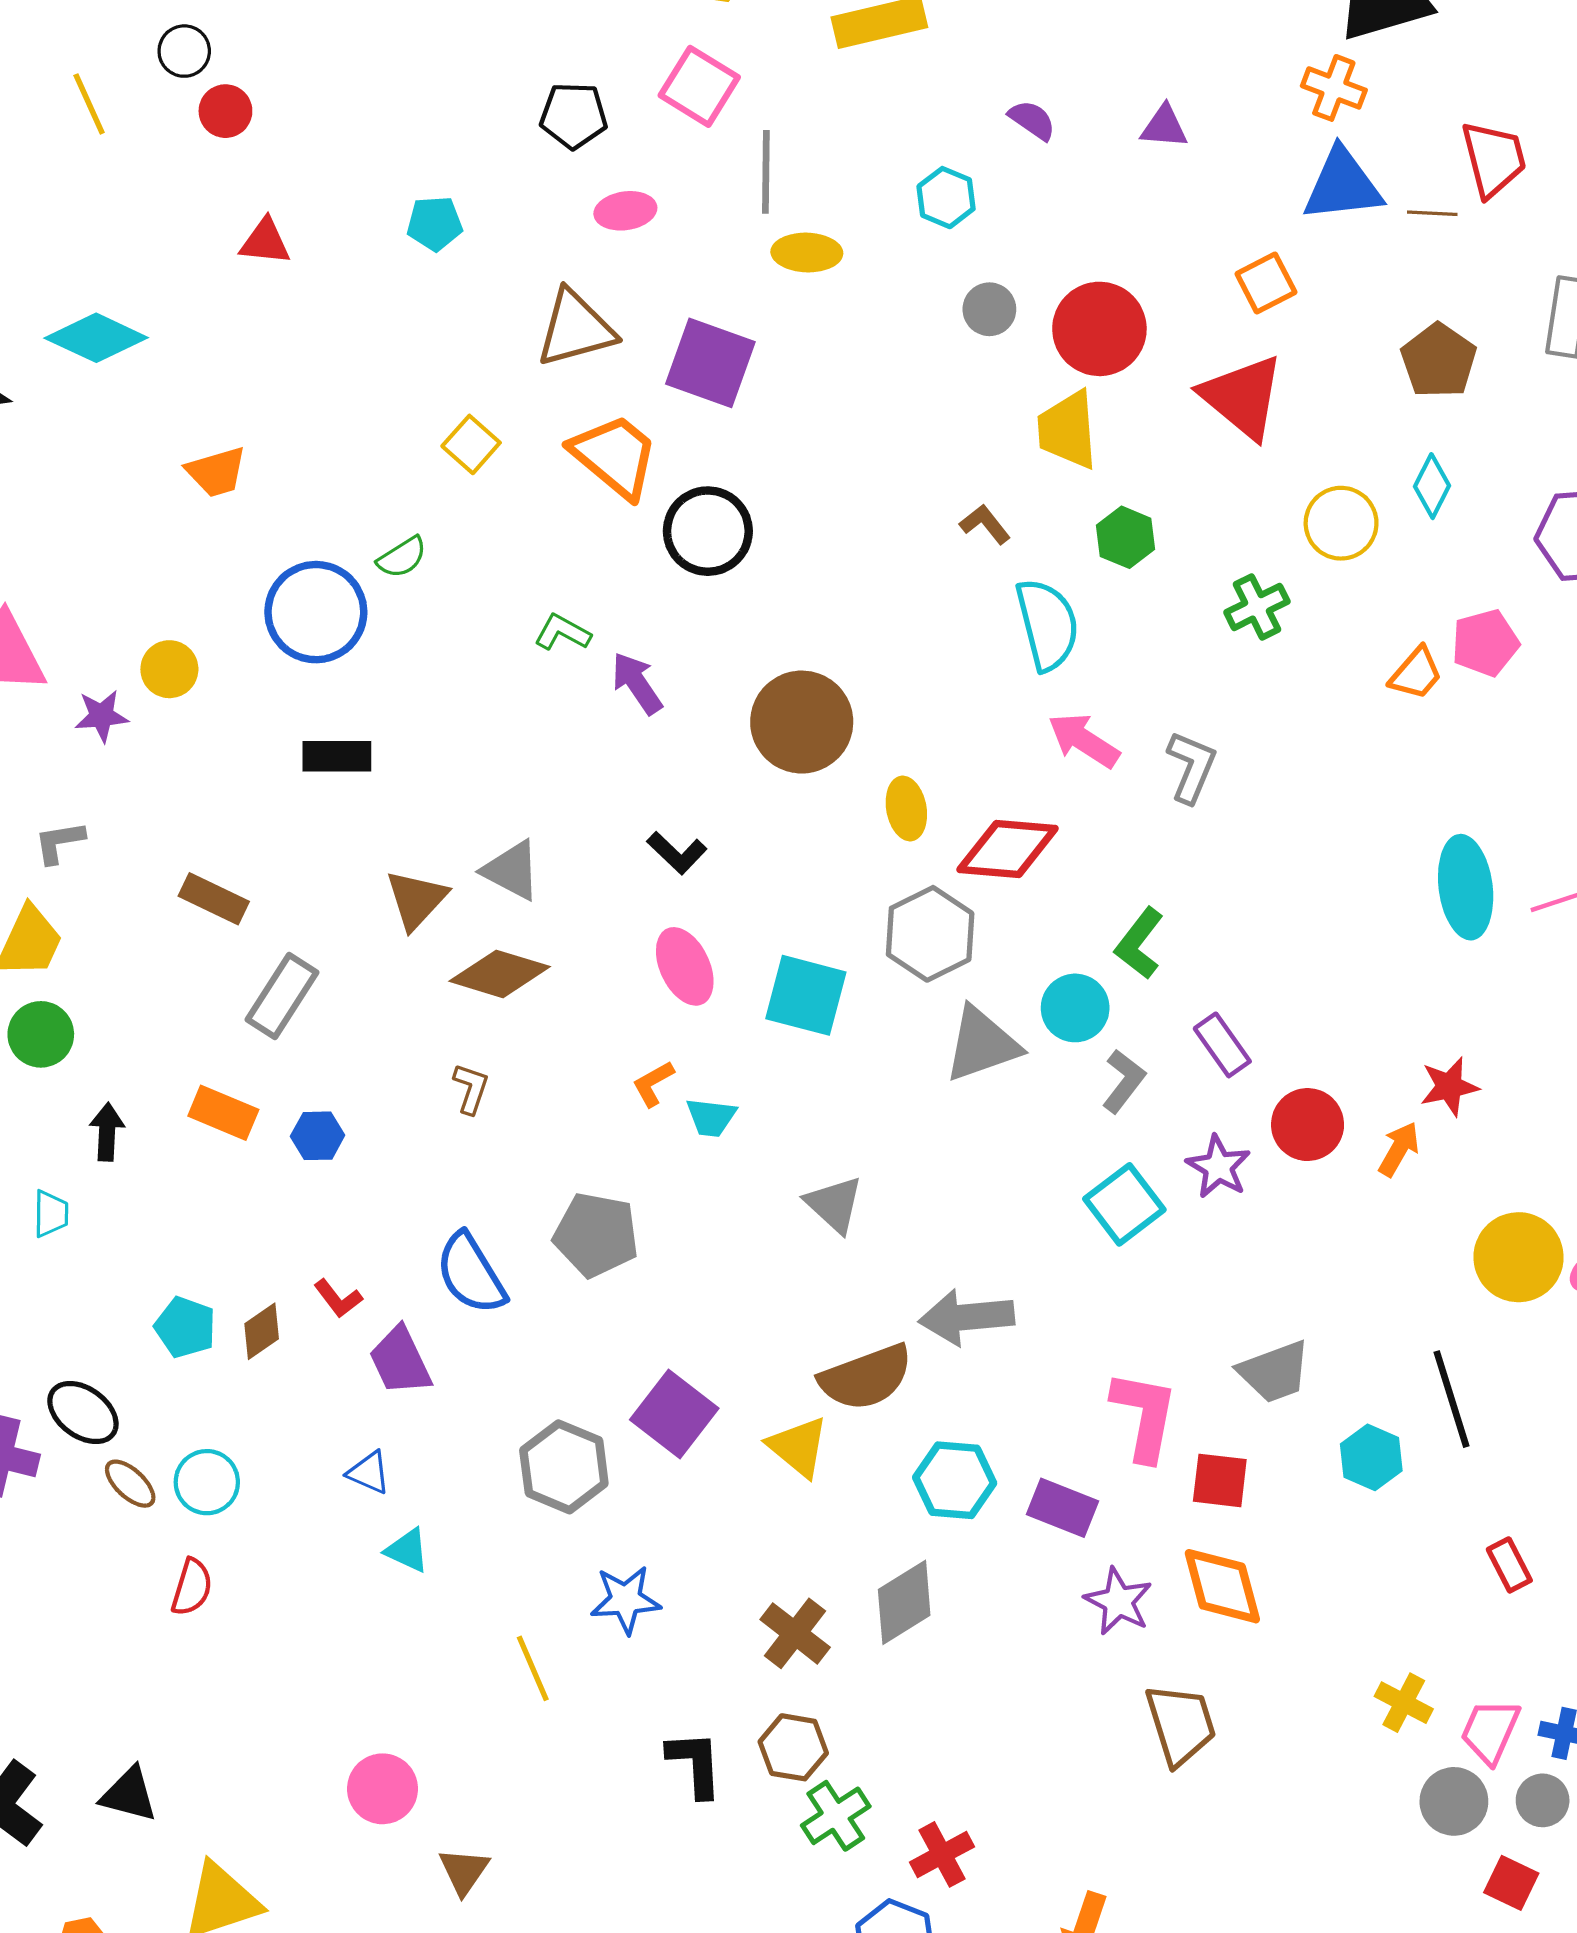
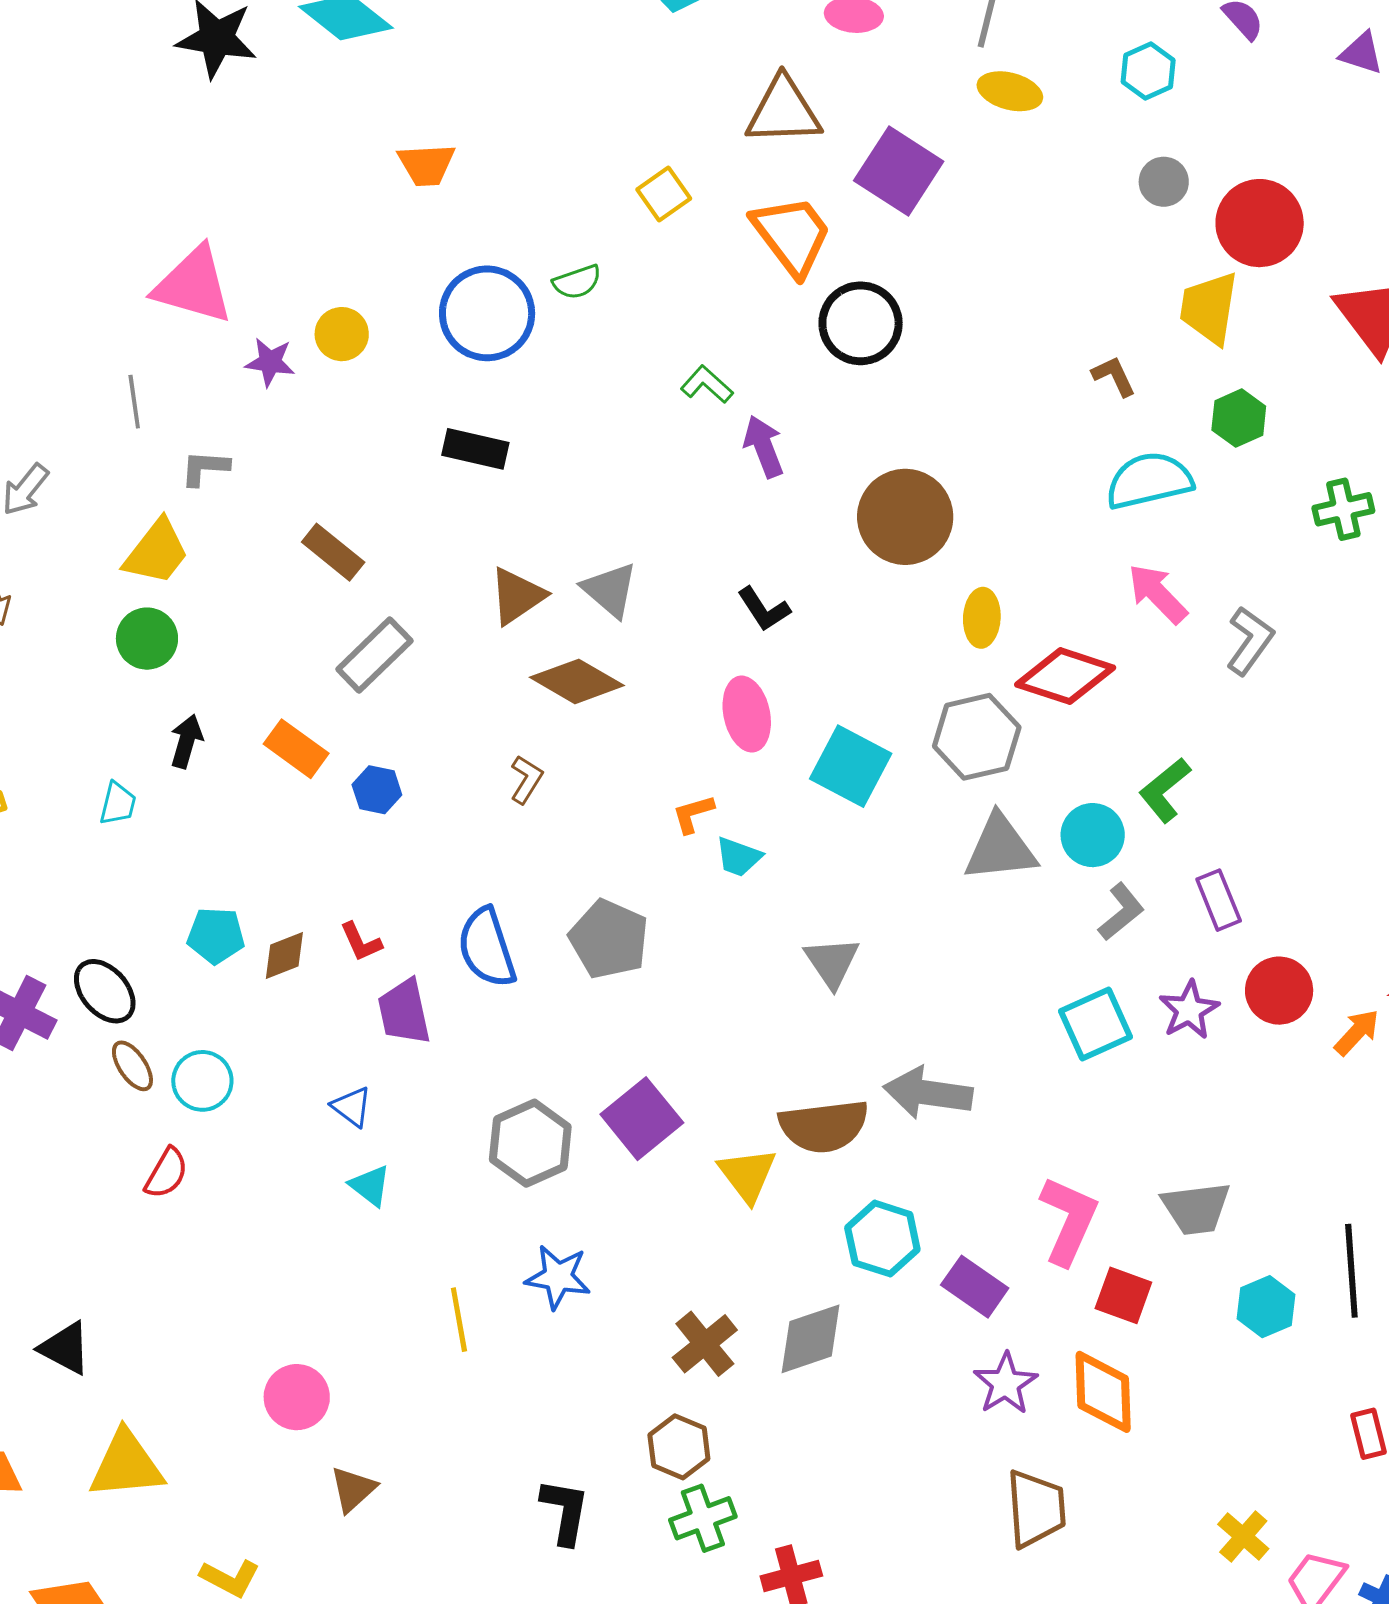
cyan semicircle: (1047, 624) -> (1149, 481), turned -102
cyan pentagon: (185, 1327) -> (216, 936), turned -30
black L-shape: (695, 1764) -> (565, 1511), moved

